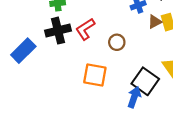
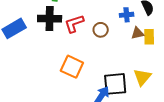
brown circle: (117, 42) -> (101, 30), moved
black square: (145, 81) -> (115, 84), turned 35

